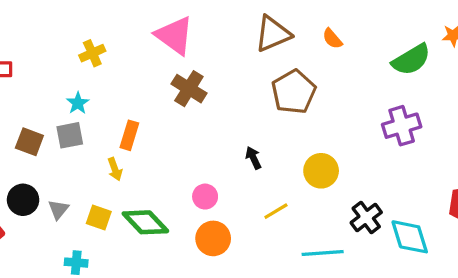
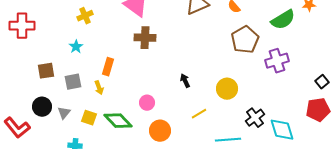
brown cross: (189, 89) -> (145, 38), turned -30
brown pentagon: (294, 92) -> (245, 40), moved
gray square: (70, 135) -> (73, 82), moved
brown square: (29, 142) -> (46, 71), turned -30
pink circle: (205, 197) -> (147, 103), moved

